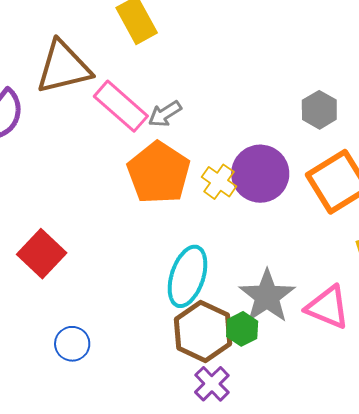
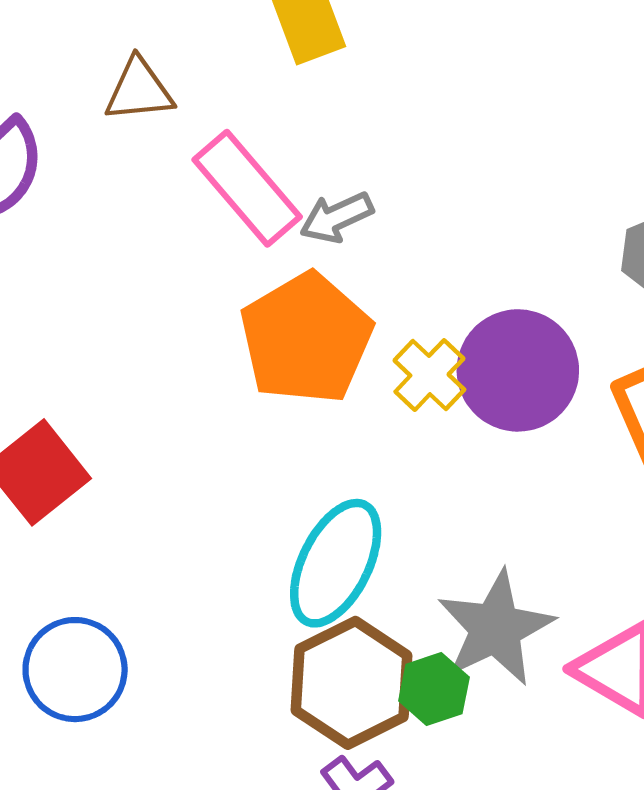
brown triangle: (63, 67) -> (139, 90), size x0.6
blue circle: (72, 344) -> (75, 670), size x1.4

